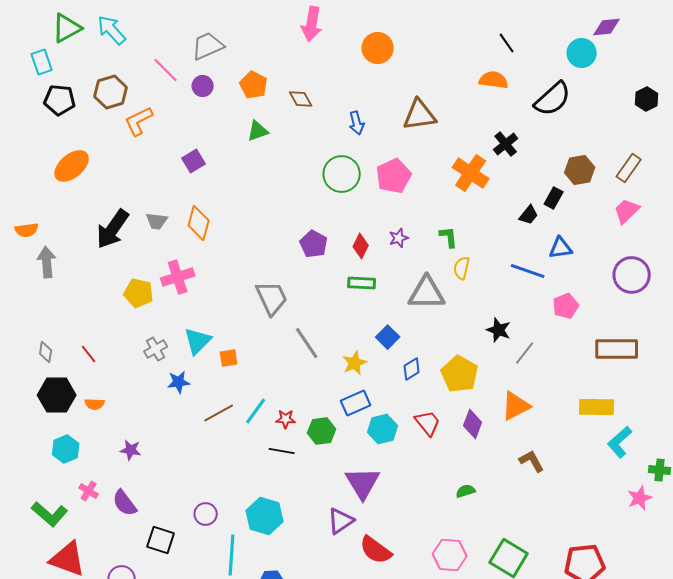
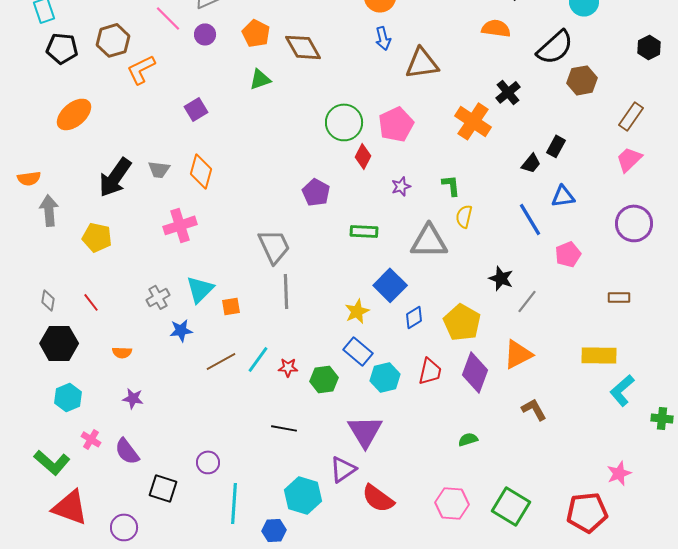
brown diamond: (301, 99) -> (303, 47), size x1.5
blue arrow: (357, 123) -> (383, 38), moved
brown hexagon: (580, 170) -> (582, 80), moved
red diamond: (361, 246) -> (363, 156), moved
blue line: (528, 271) -> (530, 219), turned 40
yellow pentagon: (139, 293) -> (97, 237), moved
blue square: (388, 337) -> (390, 285), size x1.4
gray line: (307, 343) -> (286, 291), moved, turned 32
brown rectangle: (617, 349) -> (619, 297), size x0.5
blue rectangle: (356, 403) -> (358, 351), turned 64
orange semicircle: (95, 404) -> (122, 352), moved
red trapezoid: (428, 423) -> (430, 371), turned 52
purple diamond: (473, 424) -> (475, 372), size x1.4
black line: (282, 451) -> (284, 428), moved
pink star: (640, 498) -> (619, 473), moved
cyan hexagon: (265, 516) -> (303, 495), moved

